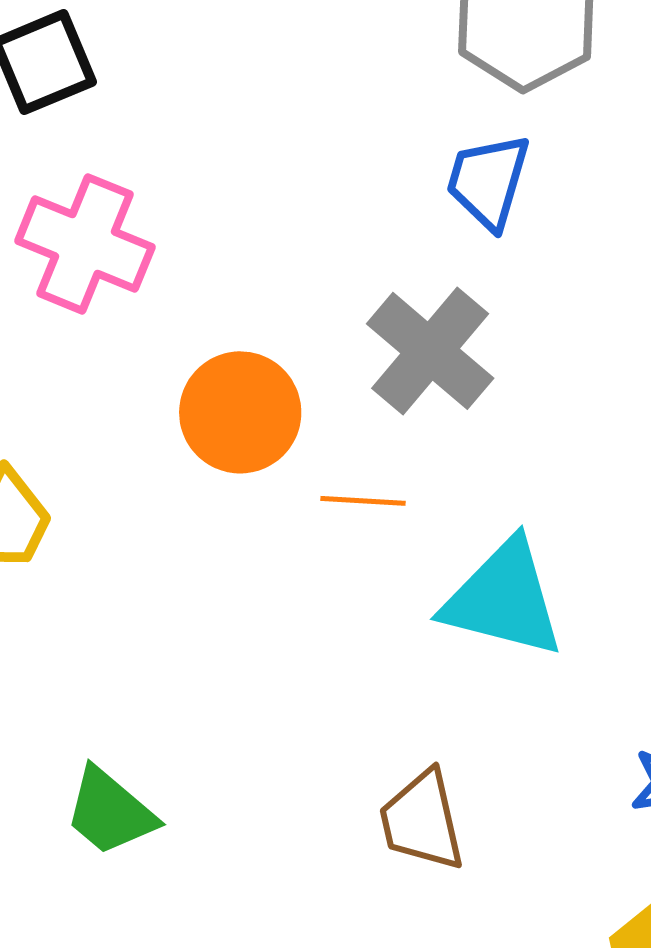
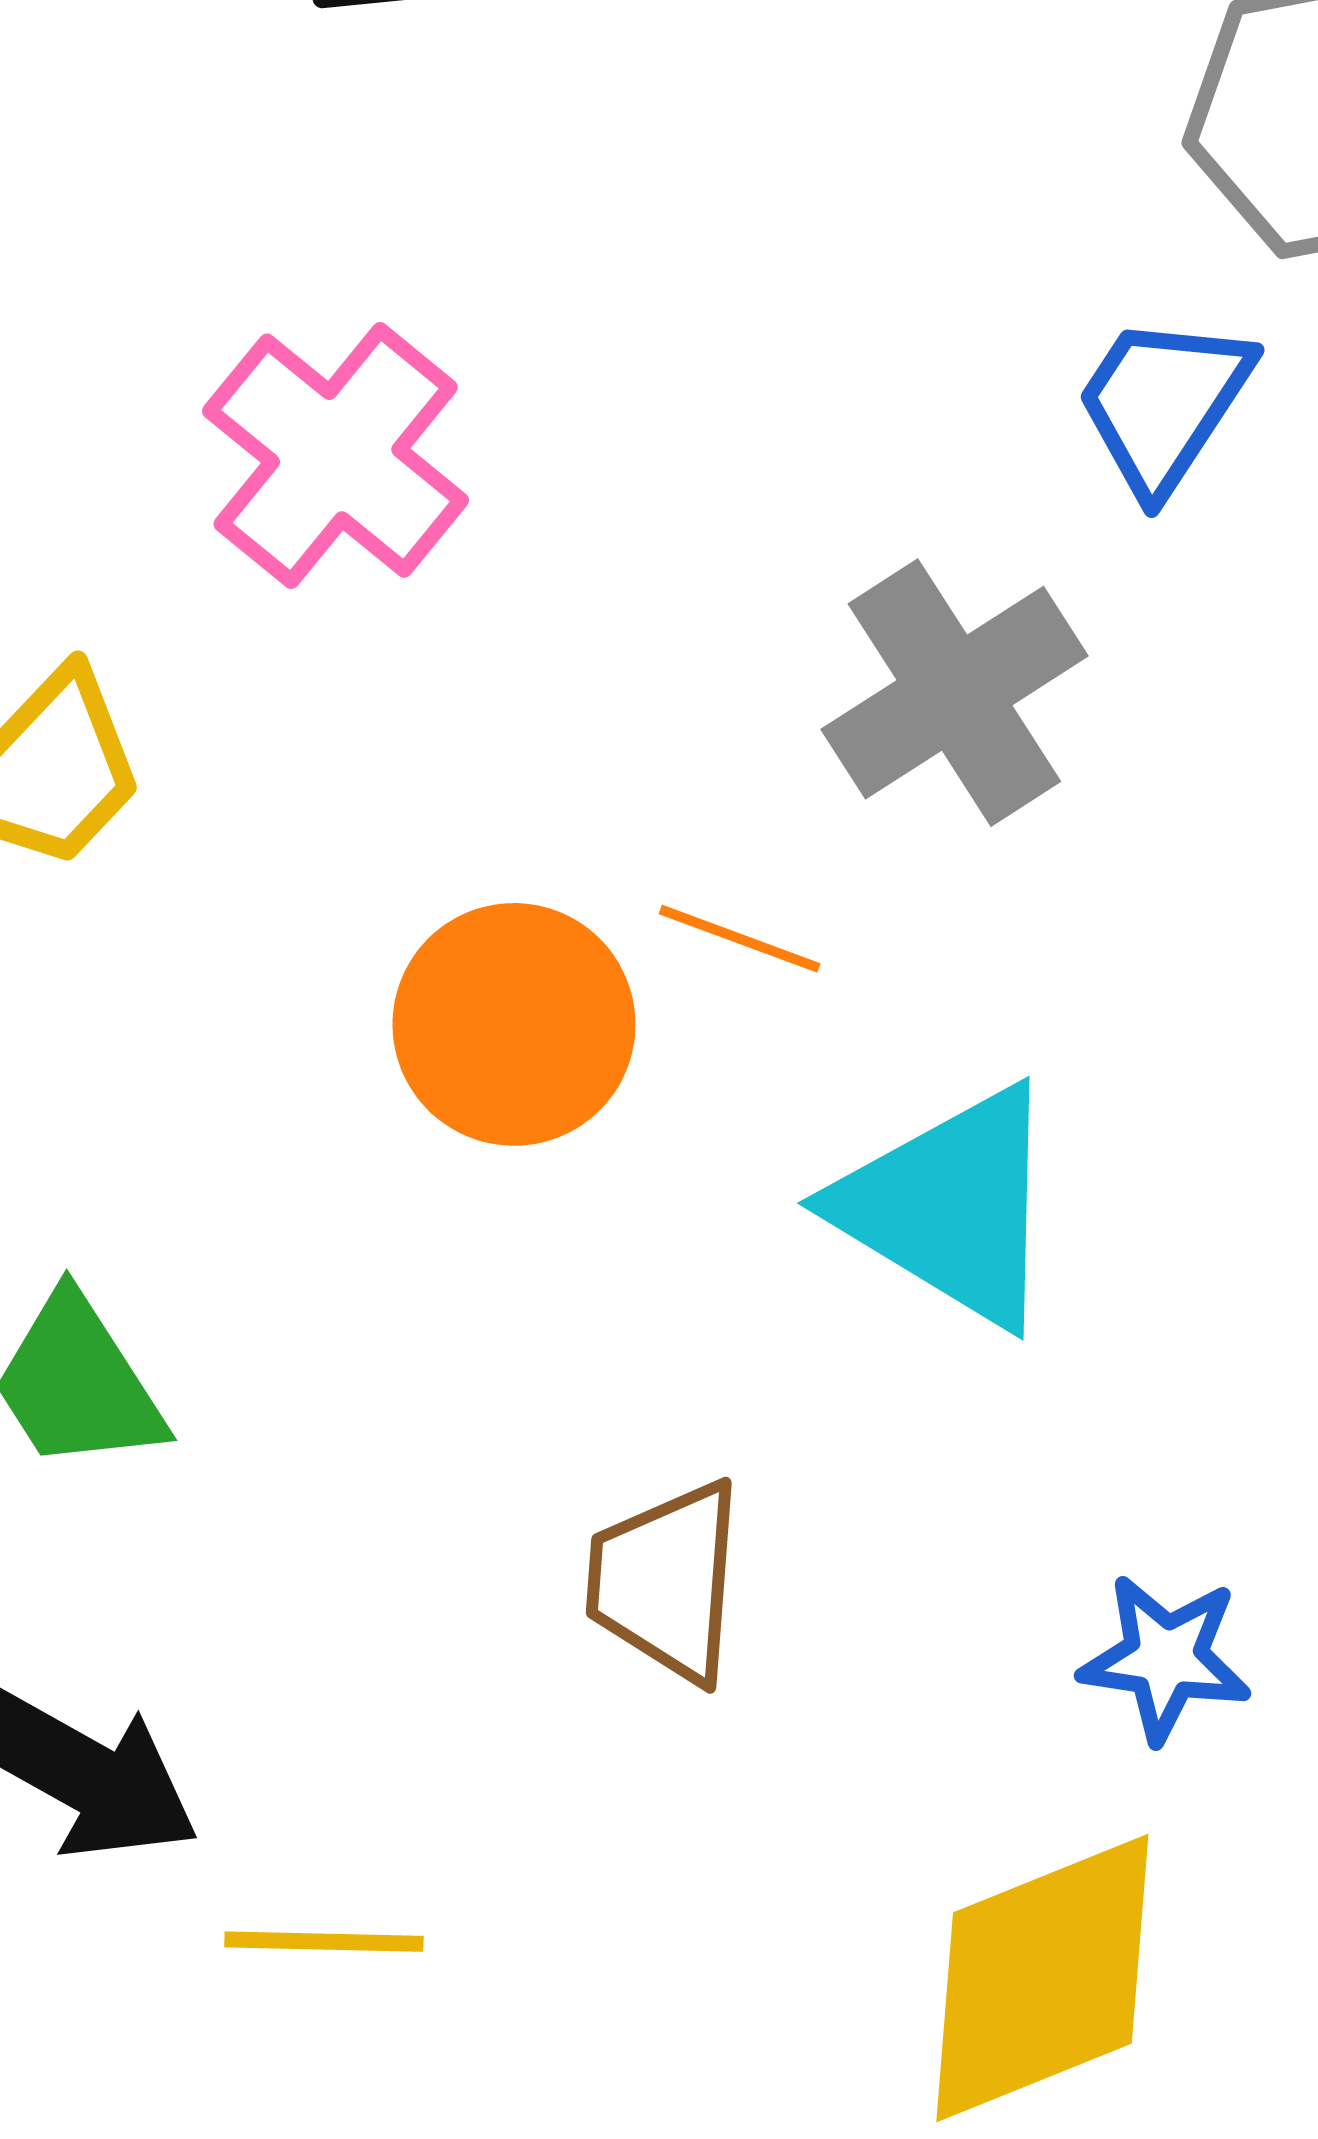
pink cross: (85, 244) -> (336, 456), moved
orange circle: (240, 412) -> (514, 1024), moved

